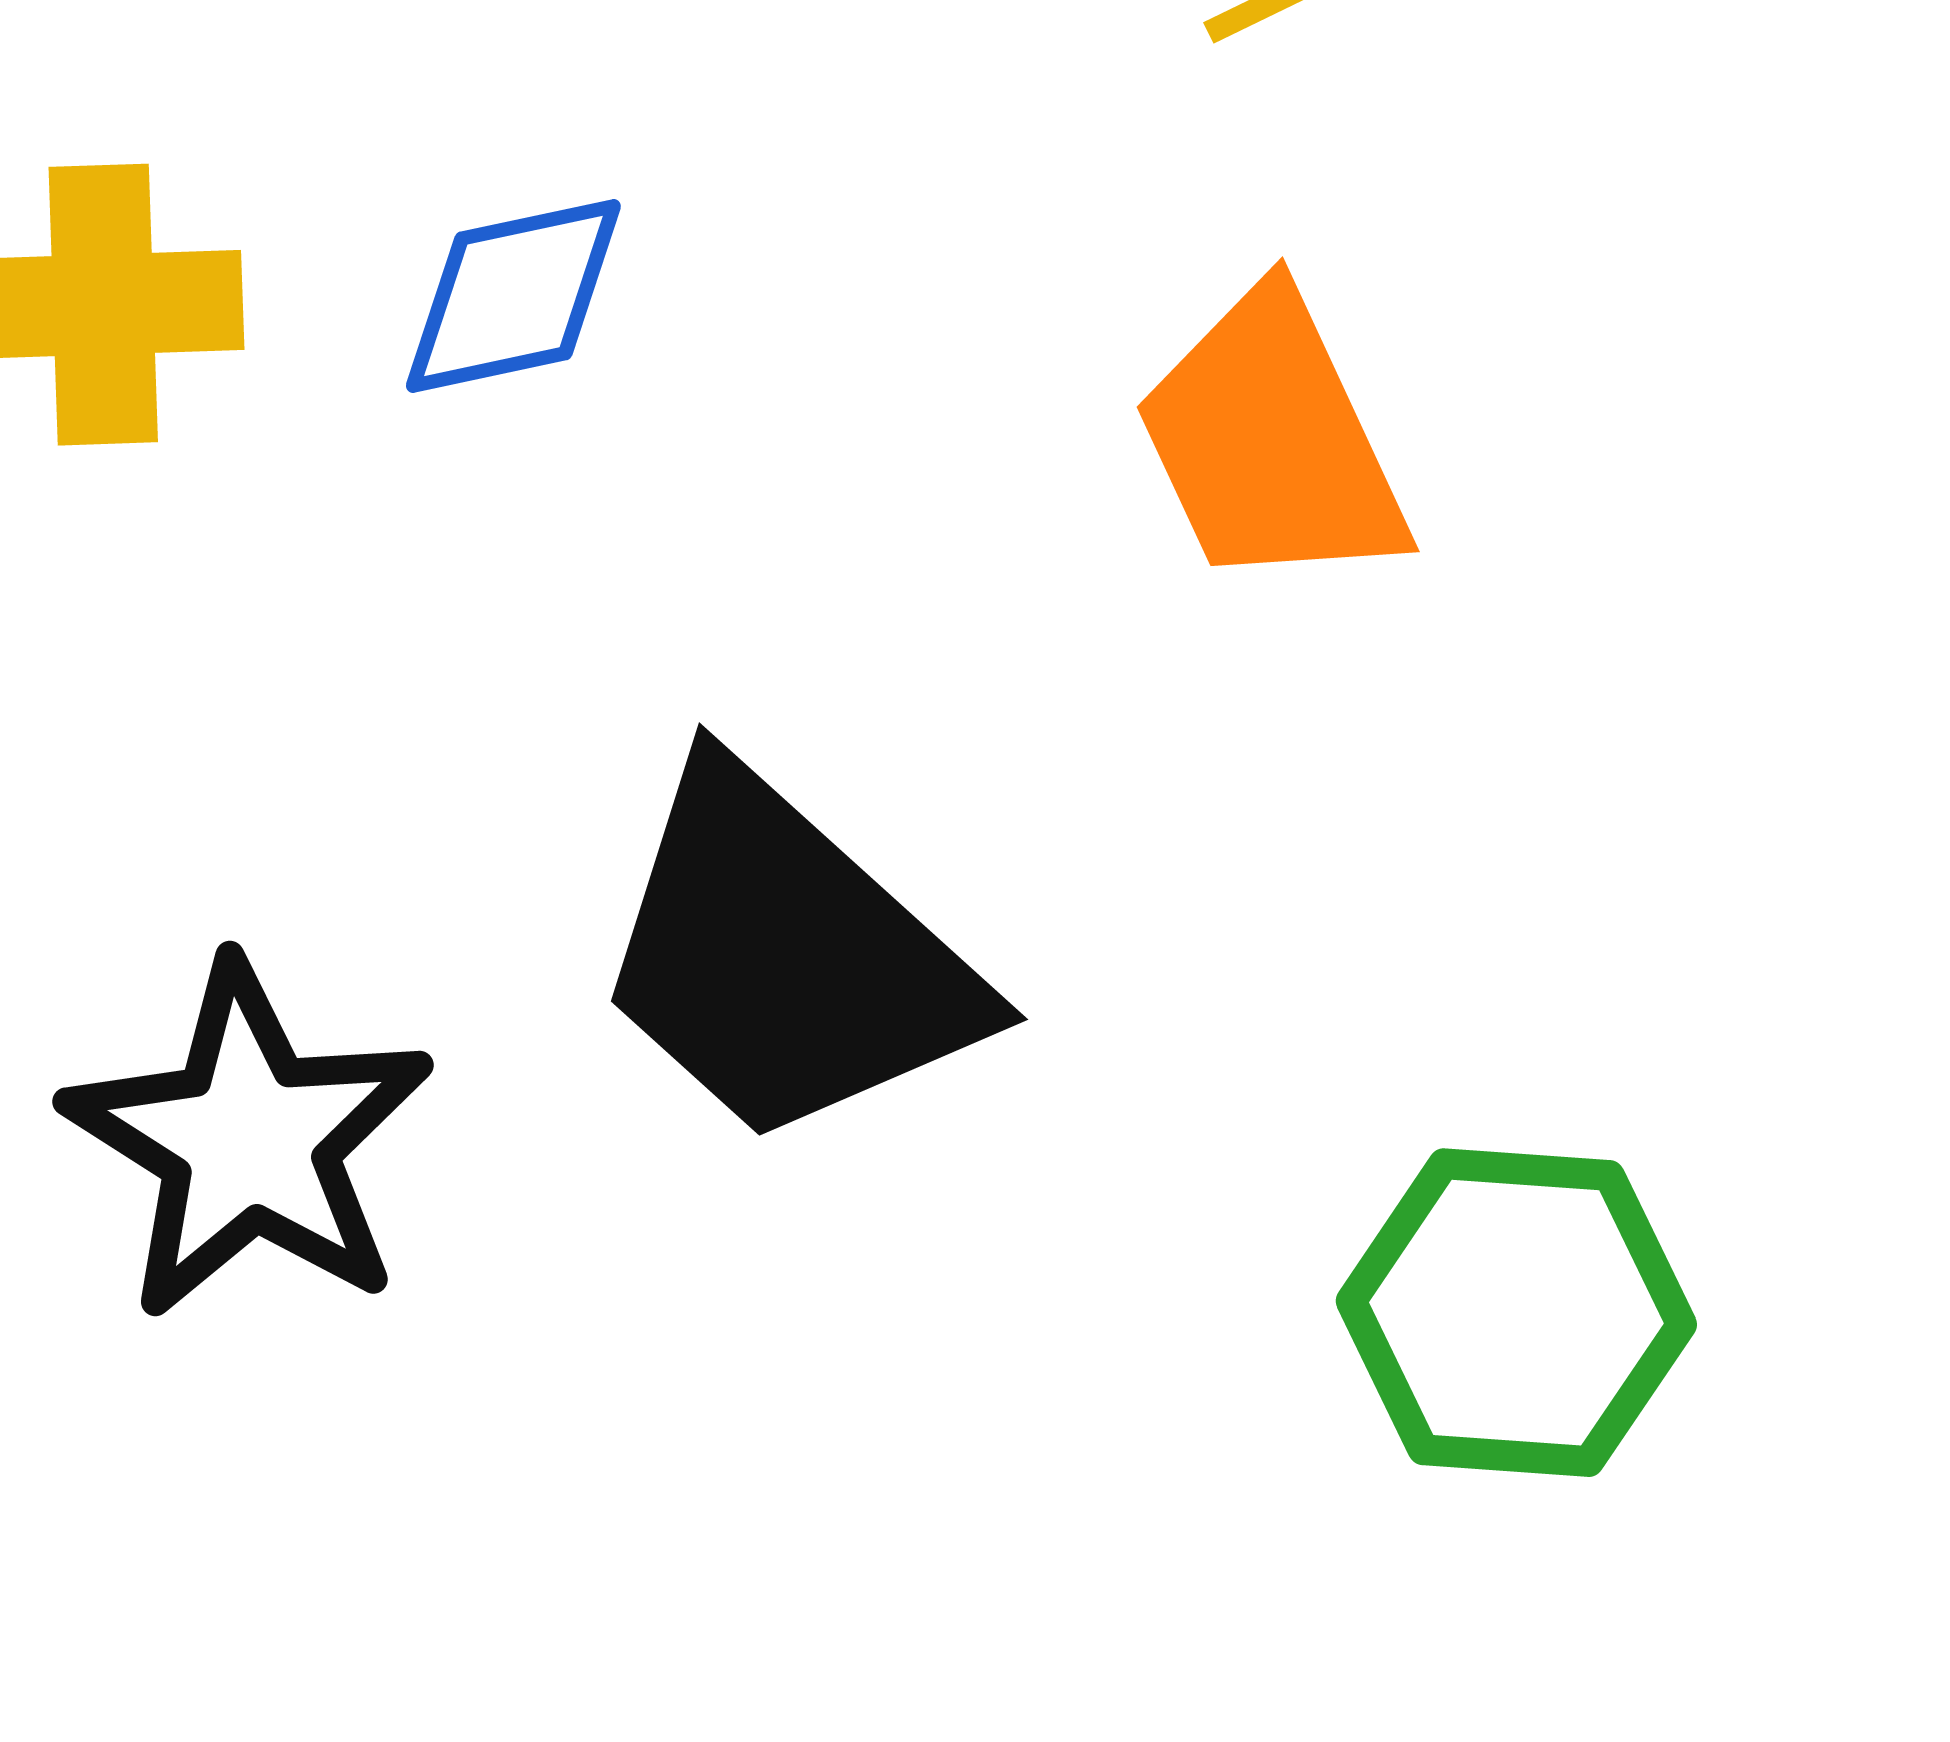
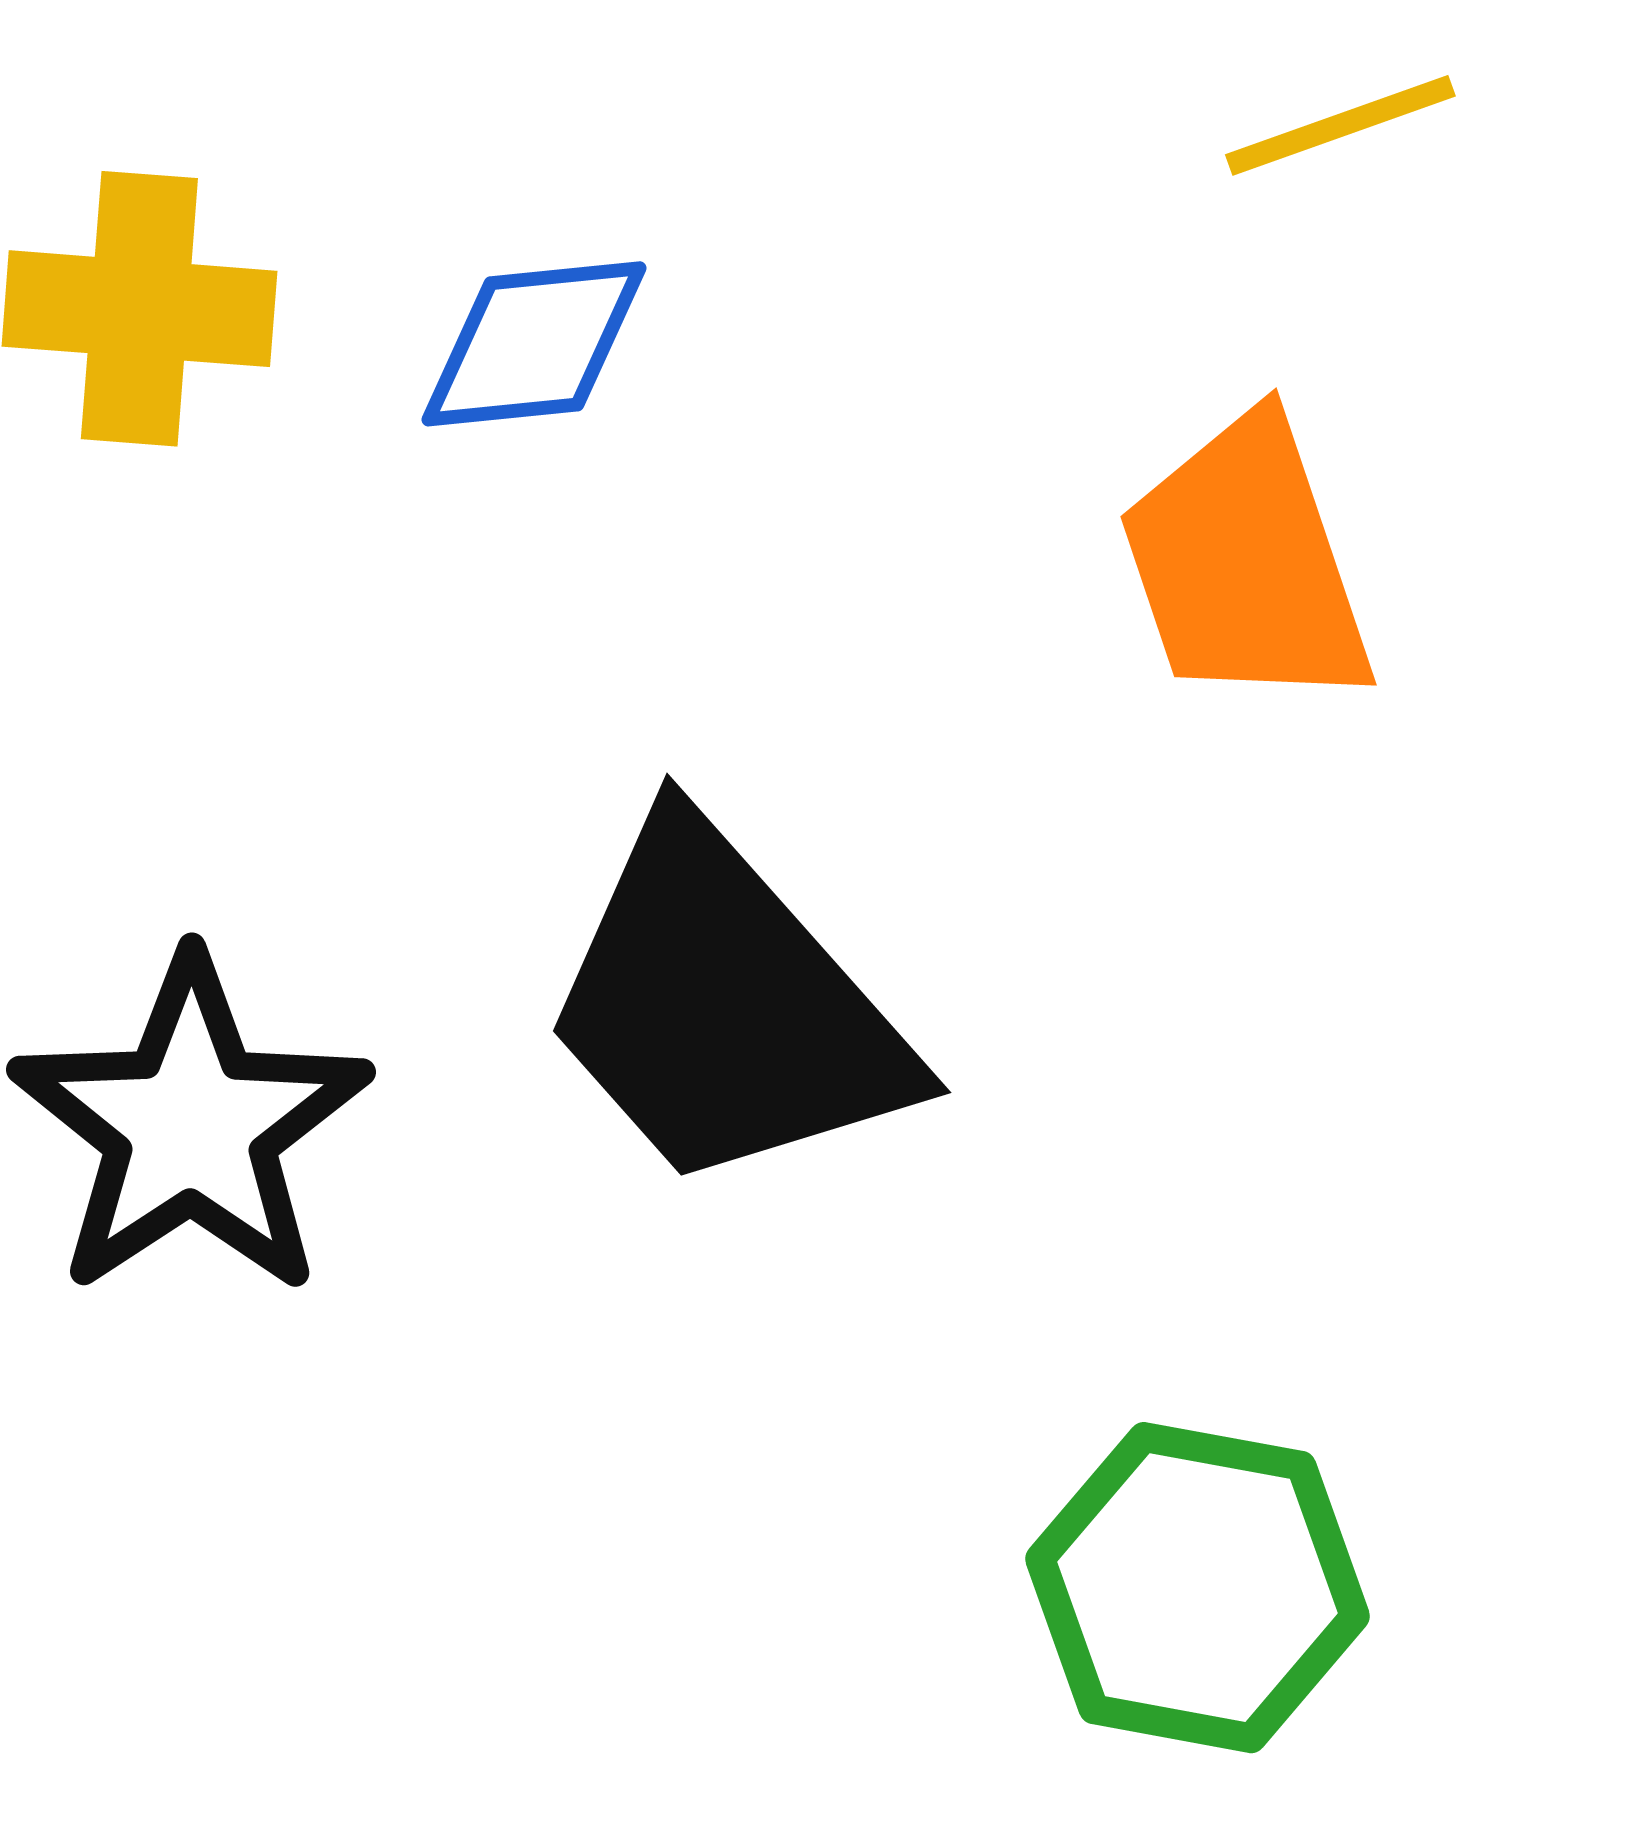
green hexagon: (1516, 1313) -> (1198, 1588), moved

